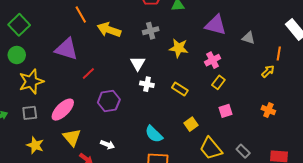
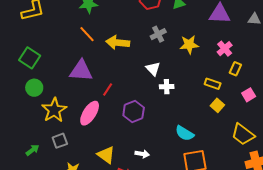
yellow rectangle: (180, 89) -> (213, 84), moved
pink ellipse: (63, 110) -> (90, 113), moved
yellow square: (191, 124) -> (217, 105), moved

